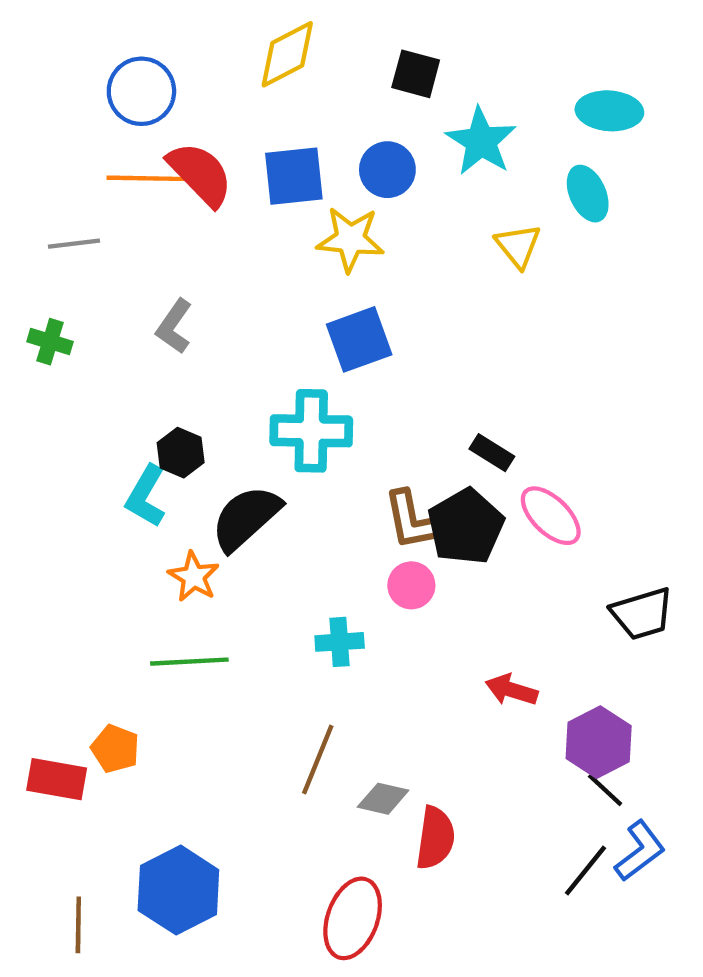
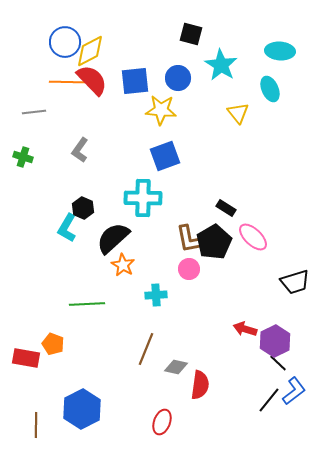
yellow diamond: (287, 54) -> (90, 51), moved
orange star: (194, 577) -> (123, 265), moved
red arrow: (511, 690) -> (245, 329), moved
red ellipse: (353, 918) -> (162, 422), size x0.7

